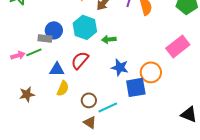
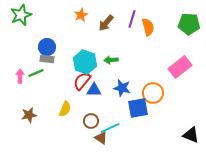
cyan hexagon: (85, 27) -> (85, 62), moved
blue circle: (54, 30) -> (47, 47), moved
pink arrow: (18, 55) -> (20, 76), turned -72
blue triangle: (57, 69) -> (94, 90), moved
brown triangle: (90, 122) -> (101, 138), moved

